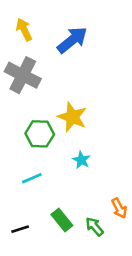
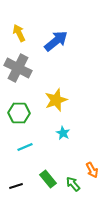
yellow star: (72, 117) -> (56, 100), turned 30
green hexagon: (40, 134) -> (19, 113), moved

